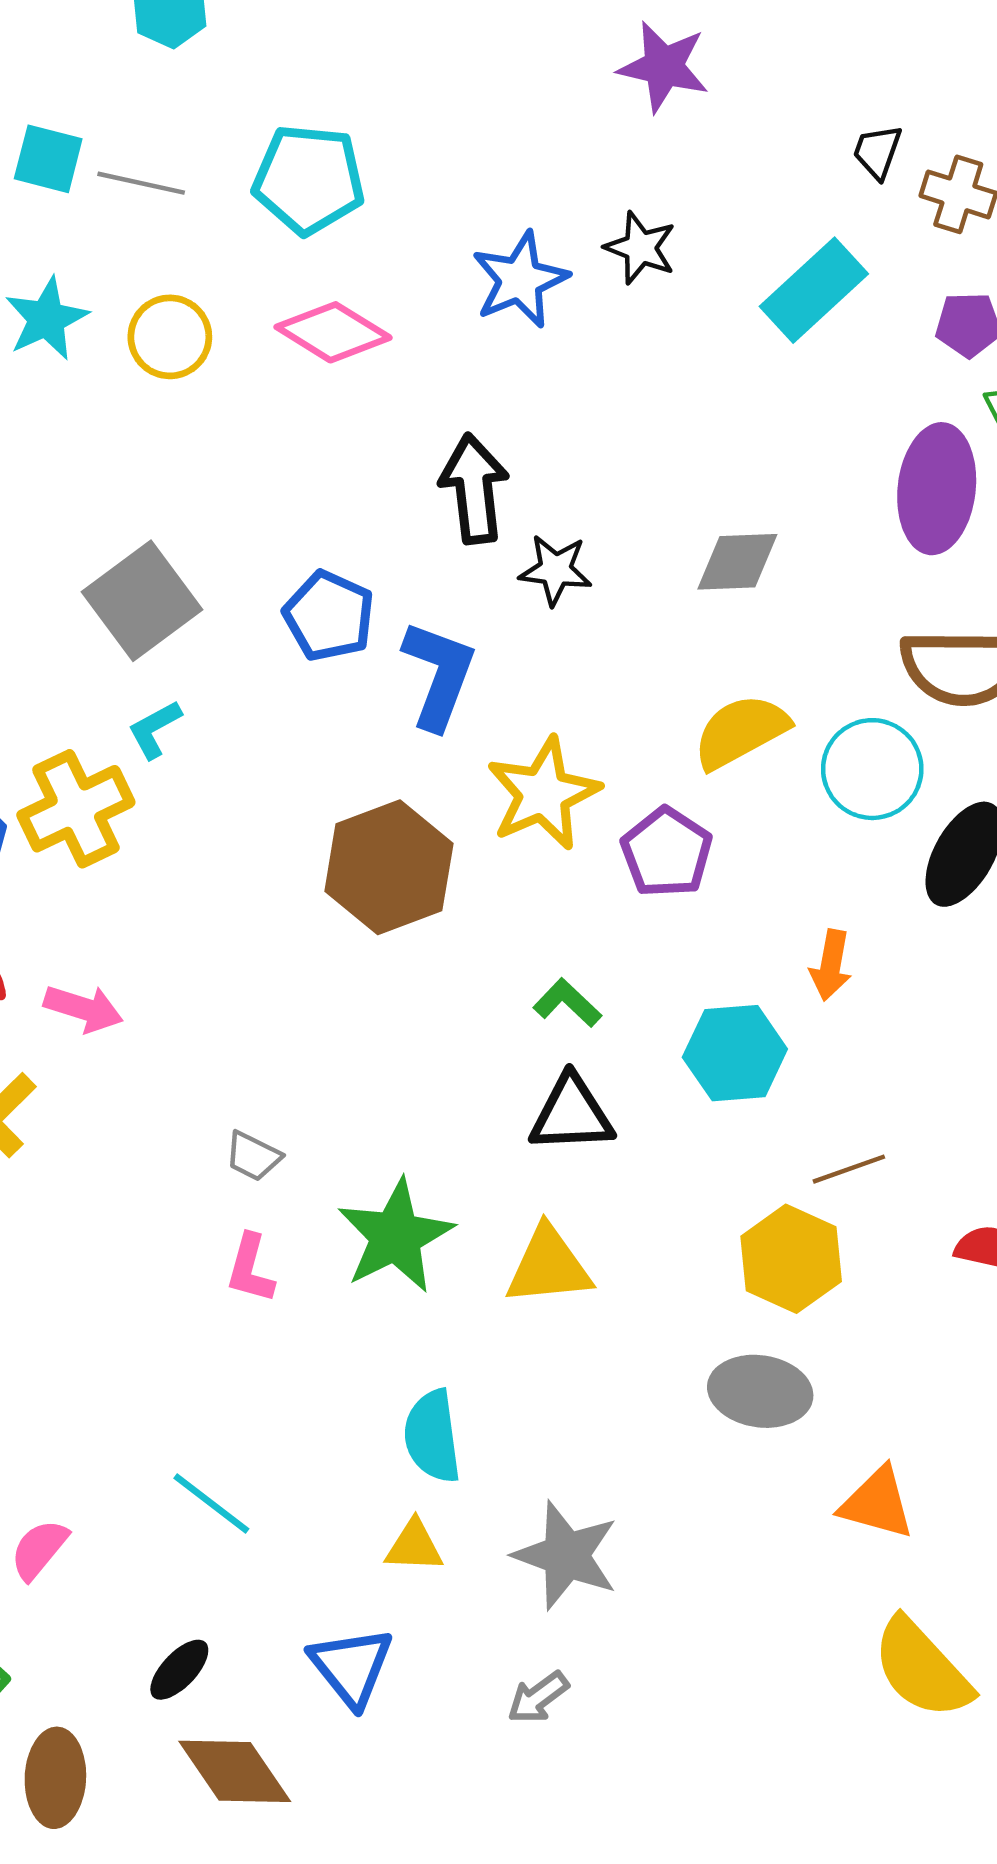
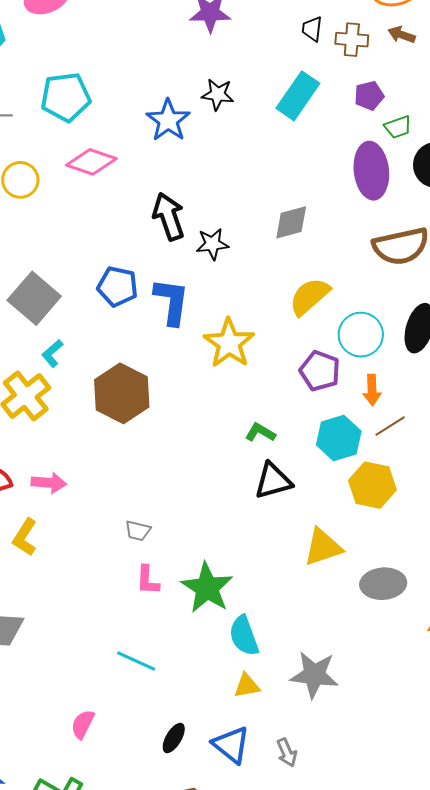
cyan circle: (872, 769) -> (361, 335), moved
purple pentagon: (667, 852) -> (320, 371), moved
brown hexagon: (389, 867) -> (122, 393), moved
brown line: (849, 1169) -> (390, 426), moved
green star: (396, 1236) -> (207, 588), moved
yellow hexagon: (791, 1259) -> (372, 485), moved
yellow triangle: (549, 1266) -> (323, 547), moved
cyan line: (211, 1504) -> (136, 661), moved
black ellipse: (179, 1670) -> (174, 738), moved
gray arrow: (538, 1697) -> (287, 753), moved, turned -64

